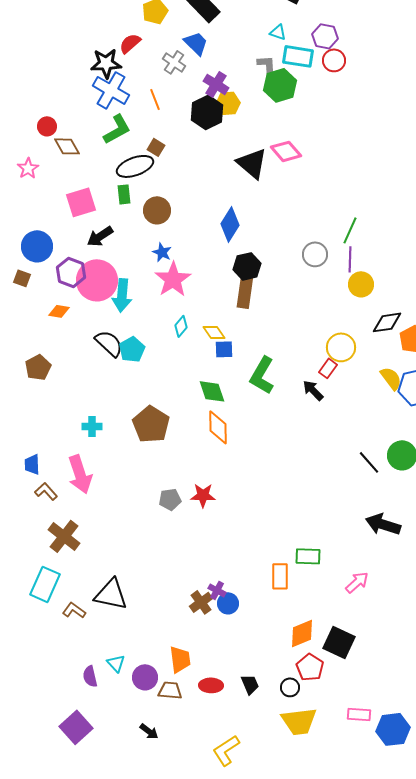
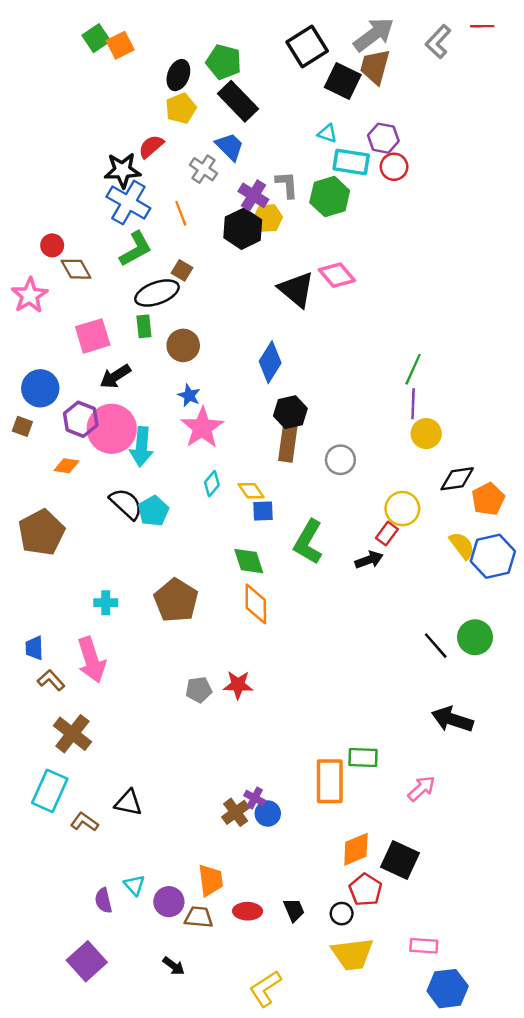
gray L-shape: (267, 66) -> (287, 185), moved
pink star: (28, 168) -> (30, 295), size x1.4
gray circle: (315, 254) -> (340, 460), moved
brown pentagon: (38, 367) -> (41, 532), size x1.5
black arrow: (313, 390) -> (369, 560), turned 115
orange rectangle: (280, 576) -> (330, 781), size x1.4
black triangle: (111, 594) -> (128, 803), size x0.7
blue hexagon: (393, 729) -> (448, 989), moved

